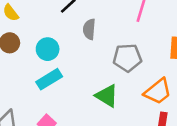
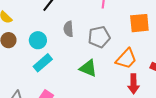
gray semicircle: (89, 29) -> (68, 29), moved

